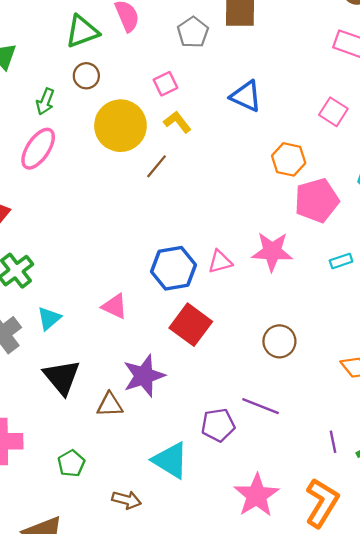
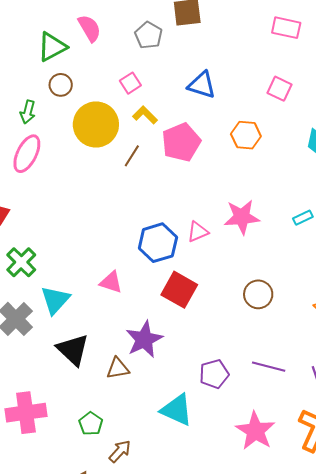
pink pentagon: (317, 200) -> (181, 142), moved
cyan triangle: (49, 318) -> (55, 300), size x1.4
purple line: (261, 406) -> (269, 367), moved
brown arrow: (127, 500) -> (120, 451), moved, turned -55

